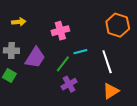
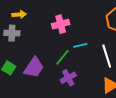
gray cross: (11, 51) -> (12, 33), moved
purple trapezoid: (35, 58) -> (34, 68), moved

